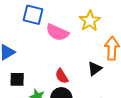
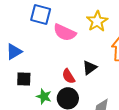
black triangle: (95, 69) -> (90, 68), moved

